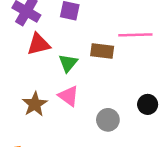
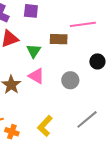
black circle: (148, 104) -> (97, 61), moved
gray circle: (108, 120) -> (70, 80), moved

